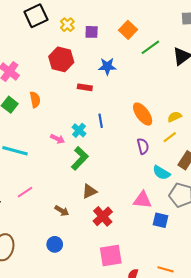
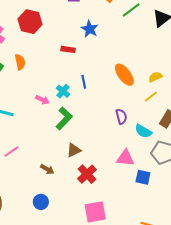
red hexagon: (61, 59) -> (30, 22), moved
blue star: (107, 66) -> (90, 29), turned 30
purple semicircle: (143, 146) -> (121, 117), moved

